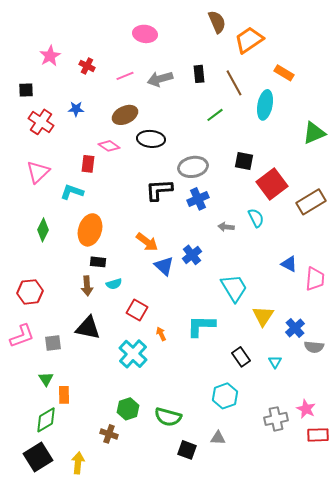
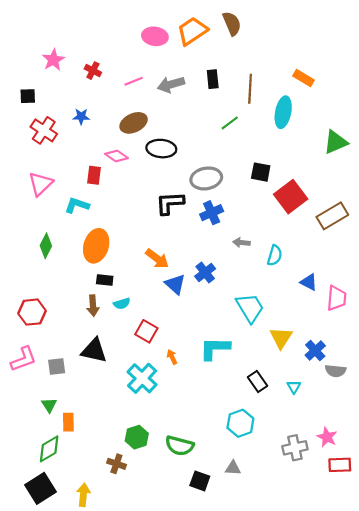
orange trapezoid: (249, 40) -> (192, 31), moved
brown line: (234, 83) -> (250, 89), turned 32
cyan semicircle: (256, 218) -> (275, 255), moved, turned 42

